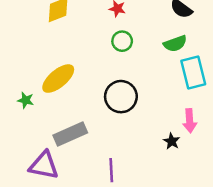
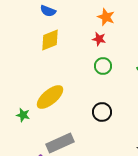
black circle: (121, 97) -> (102, 112), size x0.7

